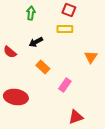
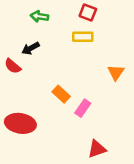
green arrow: (31, 13) -> (39, 16), turned -88
black arrow: (36, 42) -> (31, 48), moved
orange rectangle: (43, 67) -> (61, 94), moved

